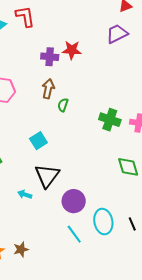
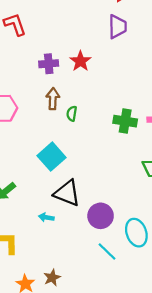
purple trapezoid: (117, 34) -> (117, 27), turned 125
red star: (72, 50) -> (80, 61), moved, turned -30
cyan square: (38, 141) -> (52, 157), size x1.4
black triangle: (47, 176) -> (67, 193), turned -36

